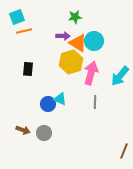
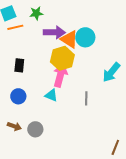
green star: (75, 17) -> (36, 13), moved
purple arrow: (63, 36) -> (54, 32), size x1.5
pink arrow: (91, 73) -> (60, 75), moved
blue circle: (48, 104) -> (18, 96), moved

